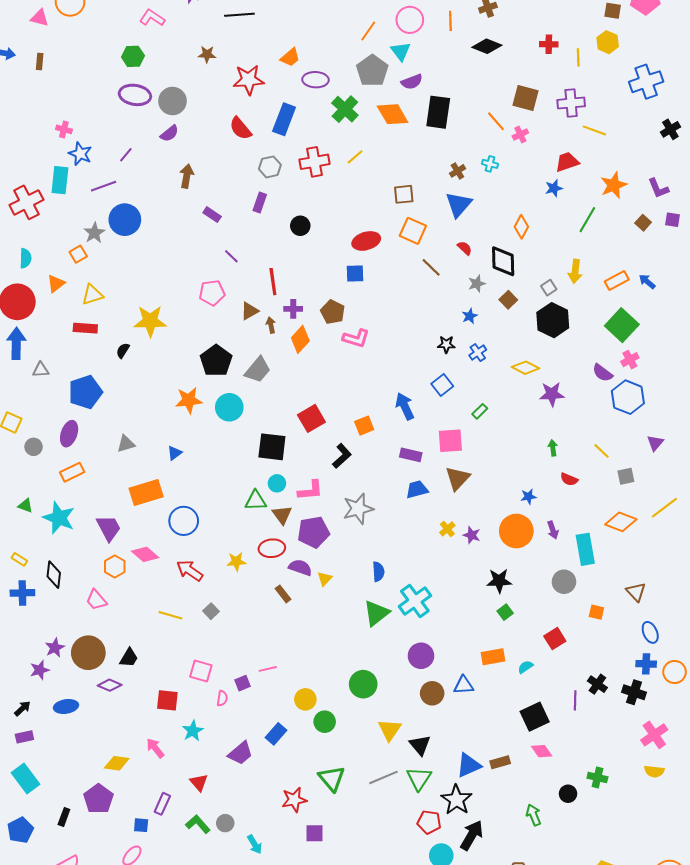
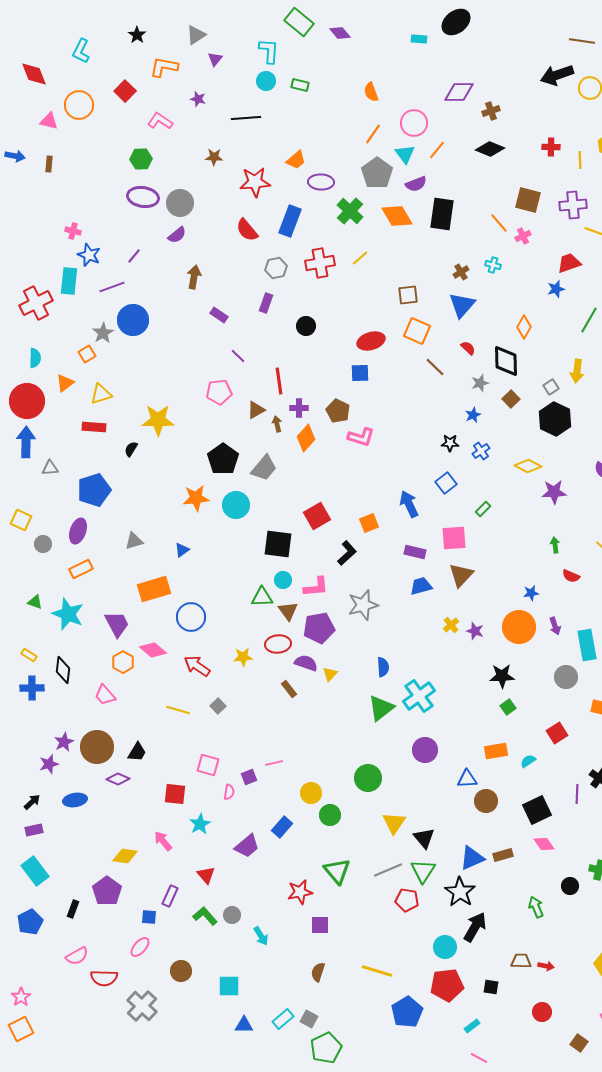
orange line: (450, 21) -> (437, 150), moved, turned 42
brown circle: (432, 693) -> (486, 801), moved
red pentagon: (429, 822) -> (407, 900), moved

